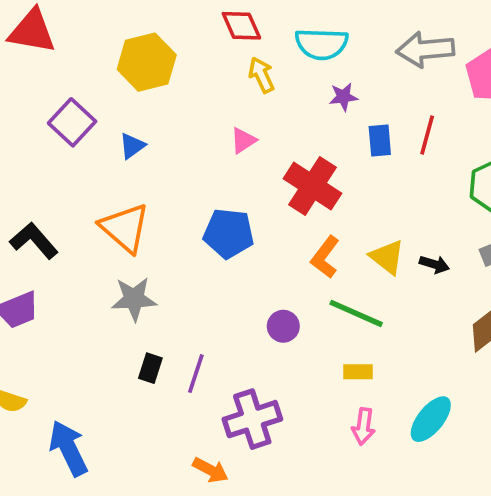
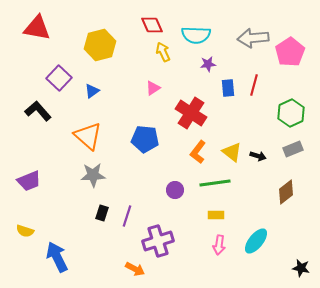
black L-shape: (34, 241) -> (38, 111), moved
green line: (356, 313) -> (215, 183), turned -32

